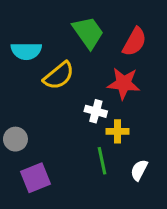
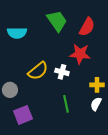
yellow semicircle: (59, 76) -> (38, 71), moved
yellow cross: (117, 131) -> (97, 85), moved
white semicircle: (139, 170) -> (96, 104), moved

